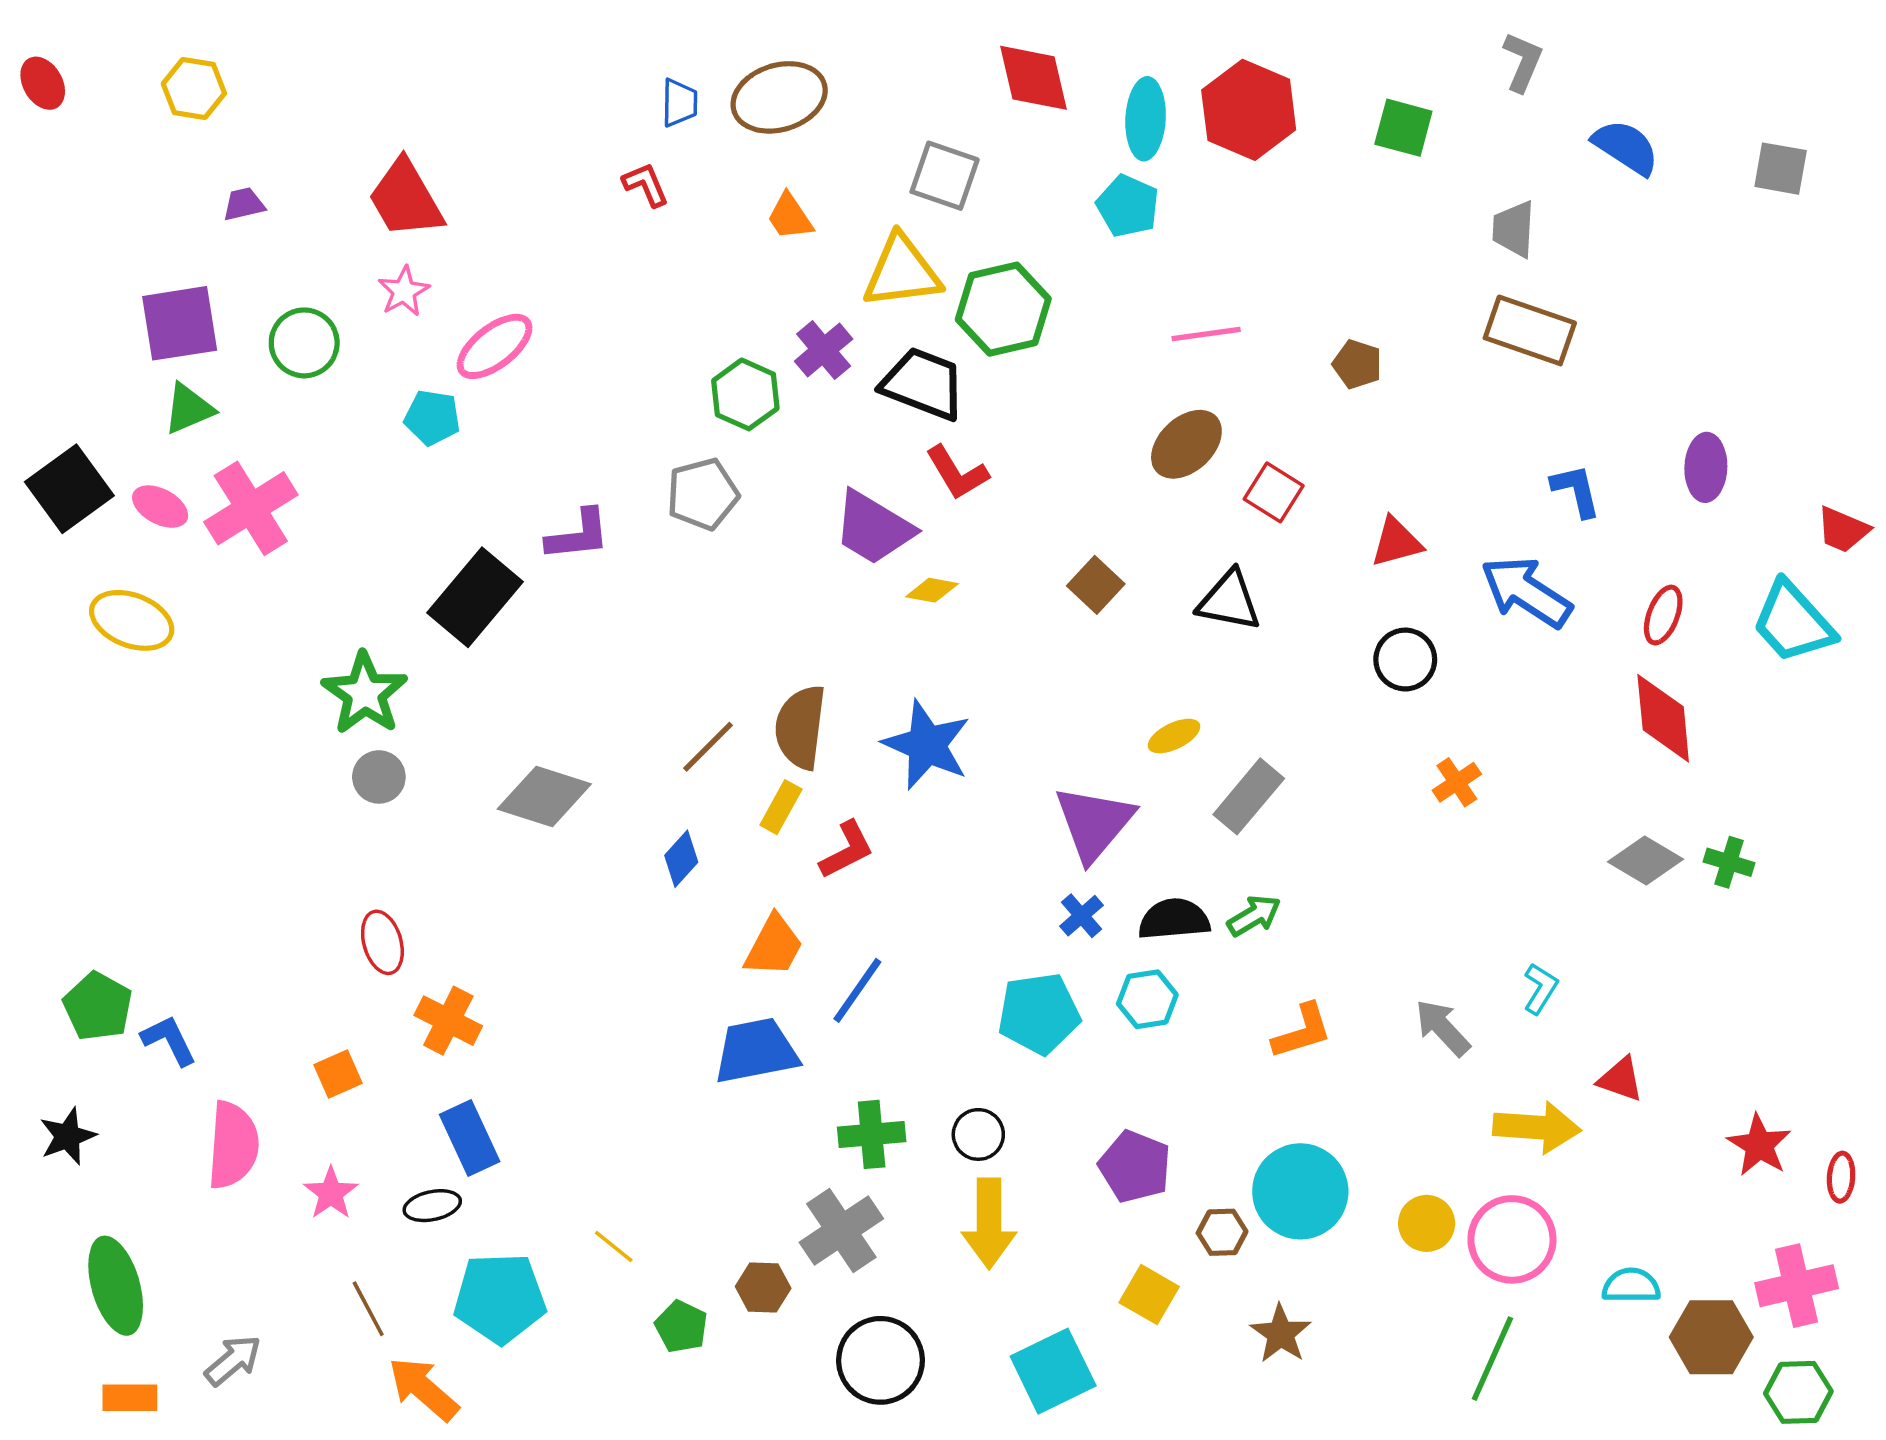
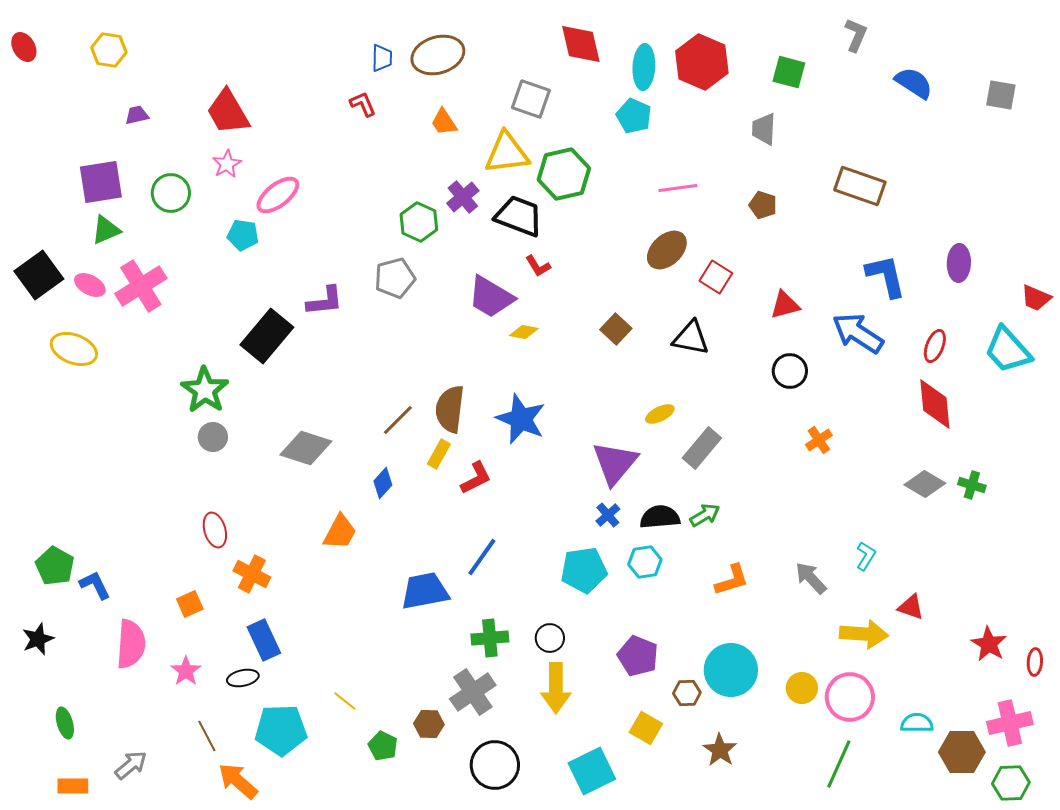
gray trapezoid: (1514, 229) -> (764, 129), moved
red L-shape: (957, 473) -> (538, 266), size x0.7
blue L-shape: (1576, 491) -> (886, 276), size x1.4
orange trapezoid: (774, 946) -> (340, 532), moved
green ellipse: (116, 1286) -> (65, 723), size x0.6

